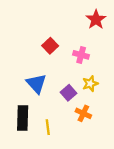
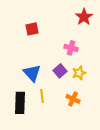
red square: (50, 46) -> (32, 29), moved, turned 32
purple square: (68, 93) -> (60, 71), moved
yellow line: (48, 127) -> (42, 96), moved

